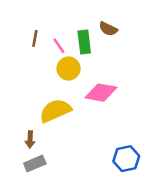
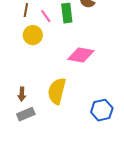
yellow circle: (69, 69) -> (33, 35), moved
yellow semicircle: (55, 111) -> (57, 91), moved, turned -52

